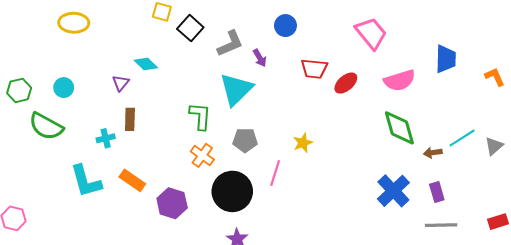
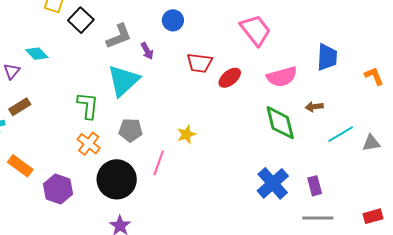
brown rectangle: (130, 119) -> (20, 107), turned 55
gray triangle: (494, 146) -> (371, 143), turned 30
brown arrow: (433, 153) -> (314, 107), moved

